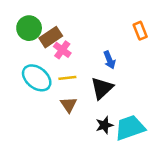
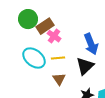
blue arrow: (109, 60) -> (91, 44), size x1.5

